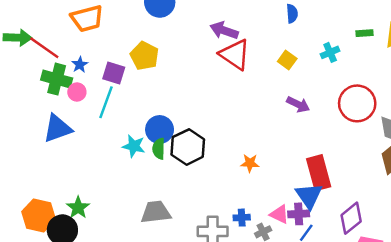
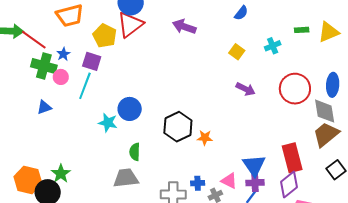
blue semicircle: (292, 14) -> (241, 13), turned 42
red triangle: (235, 54) -> (130, 25), moved, turned 48
yellow pentagon: (144, 56) -> (105, 36), moved
blue triangle: (57, 128) -> (44, 107), size x0.6
black hexagon: (188, 147) -> (178, 127), moved
green semicircle: (159, 149) -> (135, 152), moved
red rectangle: (319, 173) -> (292, 158), moved
purple cross: (299, 214) -> (255, 183), moved

